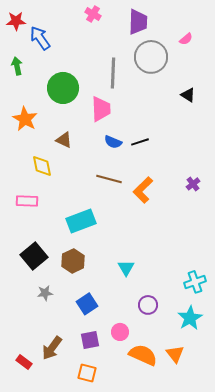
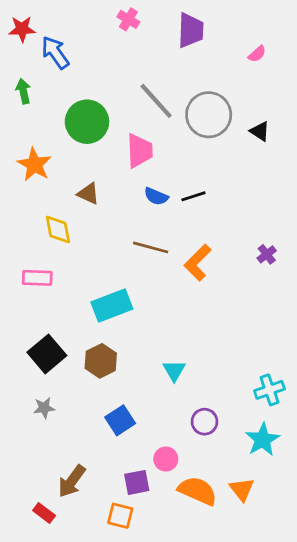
gray circle: (151, 57) -> (209, 115), moved
gray line: (113, 73) -> (156, 101), turned -44
gray star: (45, 293) -> (44, 408), moved
purple square: (90, 340) -> (137, 482), moved
red rectangle: (24, 362) -> (44, 513), moved

